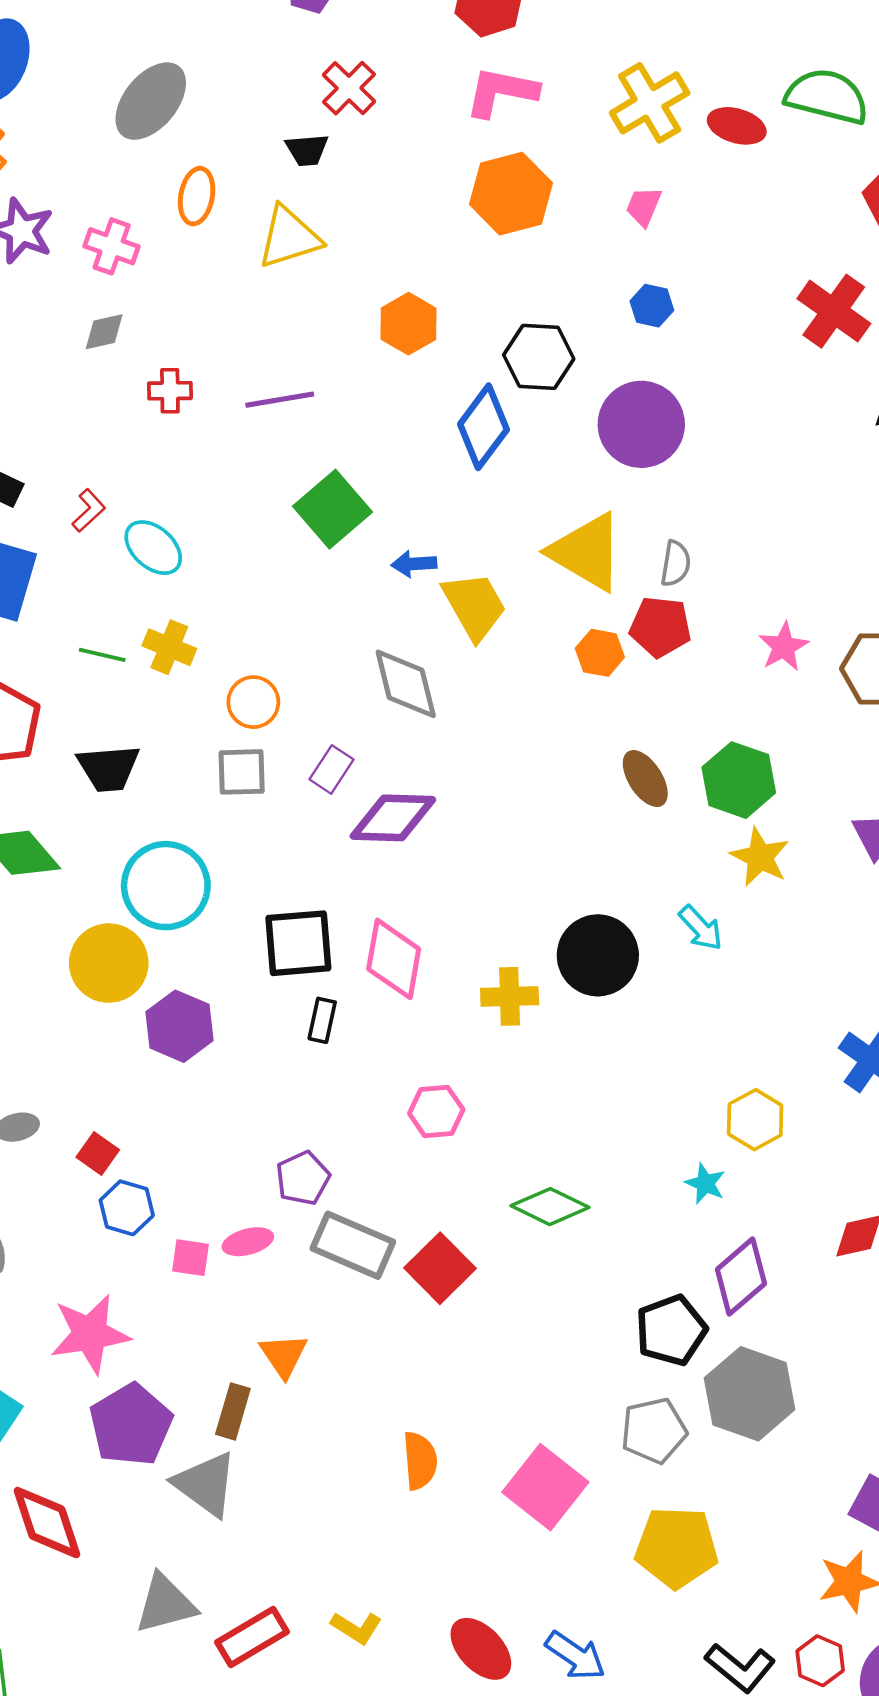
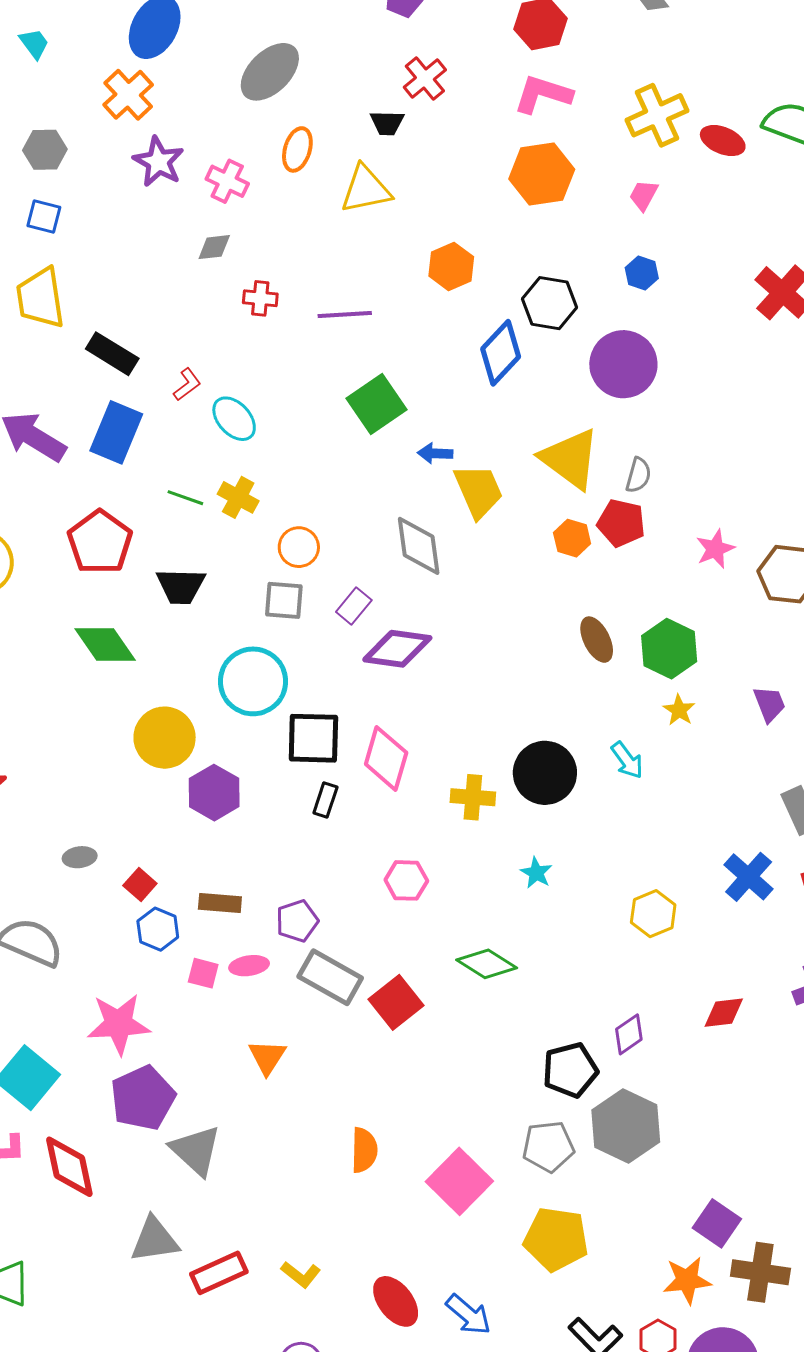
yellow star: (760, 857) -> (679, 710), size x0.7
cyan circle: (166, 886) -> (253, 681), moved
cyan star: (705, 1183) -> (536, 873), moved
purple diamond: (741, 1277) -> (629, 1034), size x0.7
brown rectangle: (233, 1411) -> (220, 903), moved, turned 72

